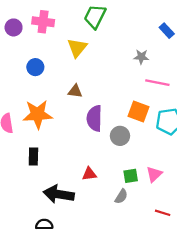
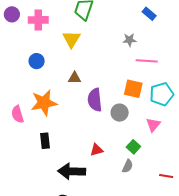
purple circle: (14, 27) -> (12, 14), moved
pink triangle: (154, 174) -> (153, 125), moved
green square: (131, 176) -> (133, 147), turned -32

